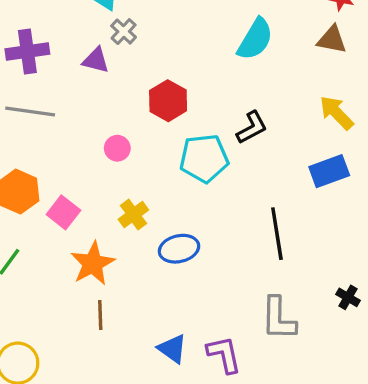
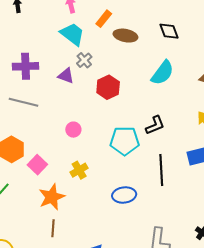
red hexagon: (168, 101) -> (108, 87), moved
black line: (277, 234) -> (161, 170), moved
blue ellipse: (179, 249) -> (124, 195), moved

